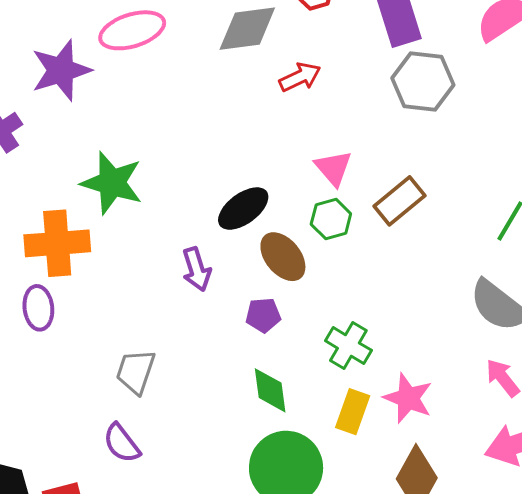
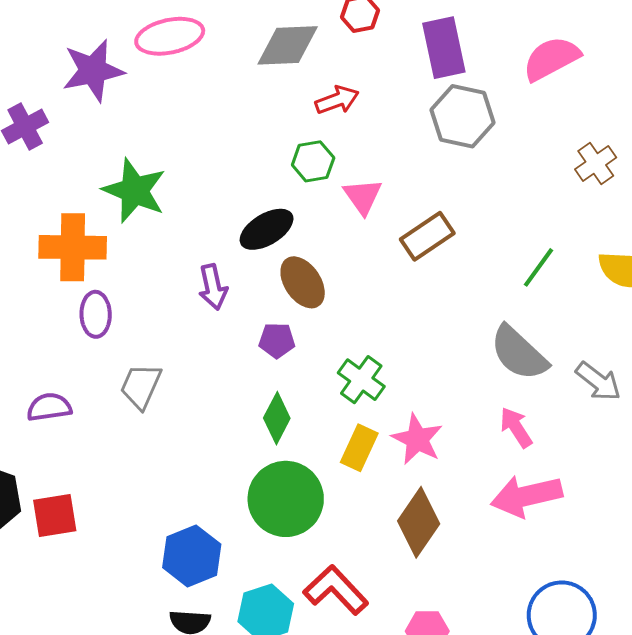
green hexagon: (331, 219) -> (313, 161), moved
purple ellipse: (38, 308) -> (96, 314), moved
green diamond: (270, 390) -> (277, 418), turned 30
purple semicircle: (122, 443) -> (49, 407), moved, turned 114

